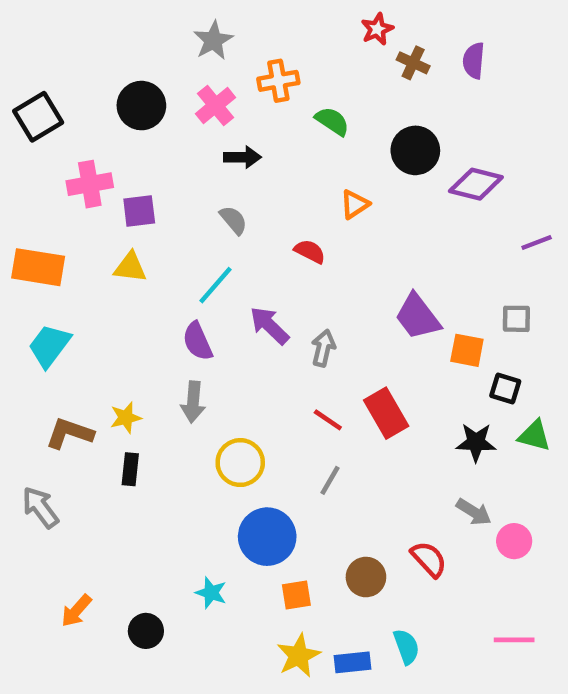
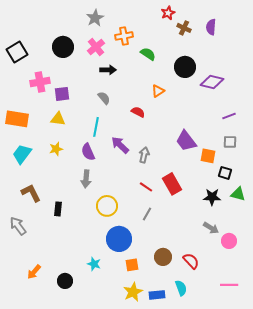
purple line: (537, 242) -> (229, 116), moved
cyan line: (216, 285) -> (96, 127), turned -30
yellow star: (126, 418) -> (56, 149), moved
brown L-shape: (70, 433) -> (31, 193), turned 45
red semicircle: (429, 559) -> (191, 261), moved

